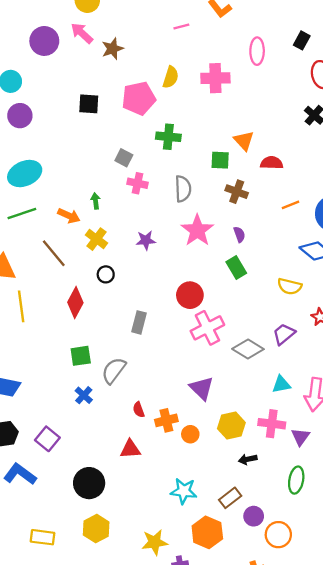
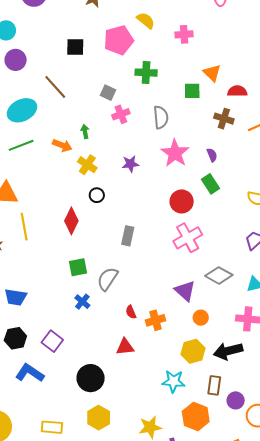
yellow semicircle: (171, 77) -> (146, 20), turned -66
pink cross: (215, 78) -> (184, 34), moved, size x0.7
pink cross: (137, 183) -> (121, 114), turned -30
brown cross: (237, 192) -> (224, 119), moved
brown line: (54, 253) -> (55, 87), moved
red circle: (190, 295) -> (182, 201), moved
gray diamond: (248, 349) -> (219, 275), moved
yellow hexagon: (231, 426) -> (193, 351), moved
orange circle: (190, 434) -> (201, 318), moved
black arrow: (248, 459) -> (228, 351), size x1.8
brown rectangle: (230, 498) -> (214, 385), turned -42

